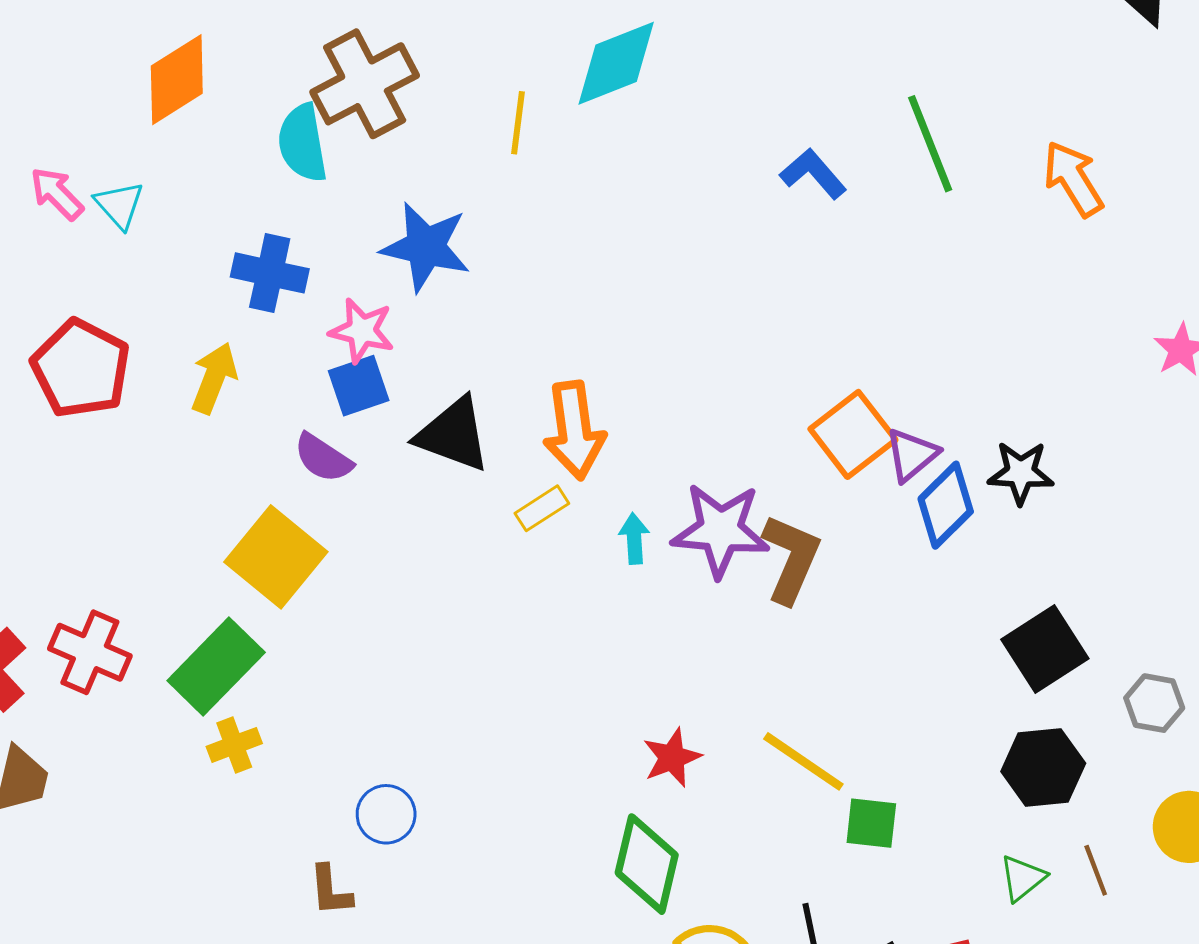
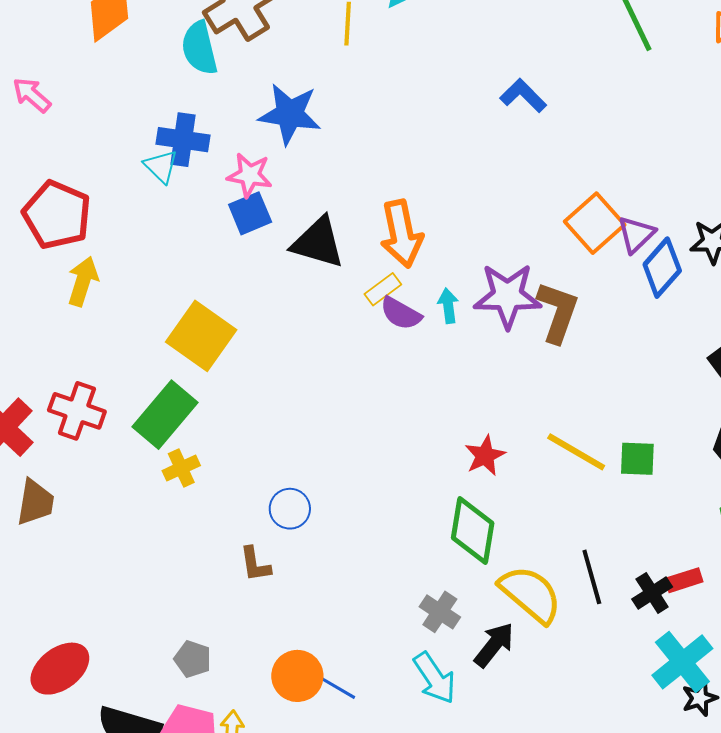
blue L-shape: (813, 174) -> (523, 96), moved
cyan triangle: (119, 205) -> (161, 166), moved
yellow arrow: (214, 378) -> (83, 281), moved
purple semicircle: (323, 458) -> (401, 313), moved
green square: (871, 823) -> (637, 459), moved

